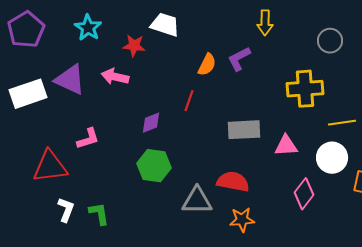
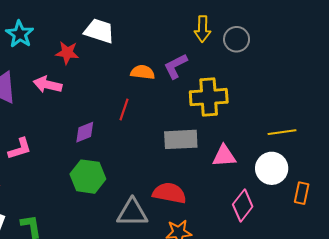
gray circle: (330, 41) -> (237, 39), moved
orange semicircle: (207, 65) -> (143, 72), turned -110
yellow cross: (305, 89) -> (209, 97), moved

